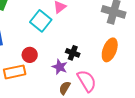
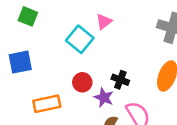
red circle: (30, 55) -> (82, 82), moved

